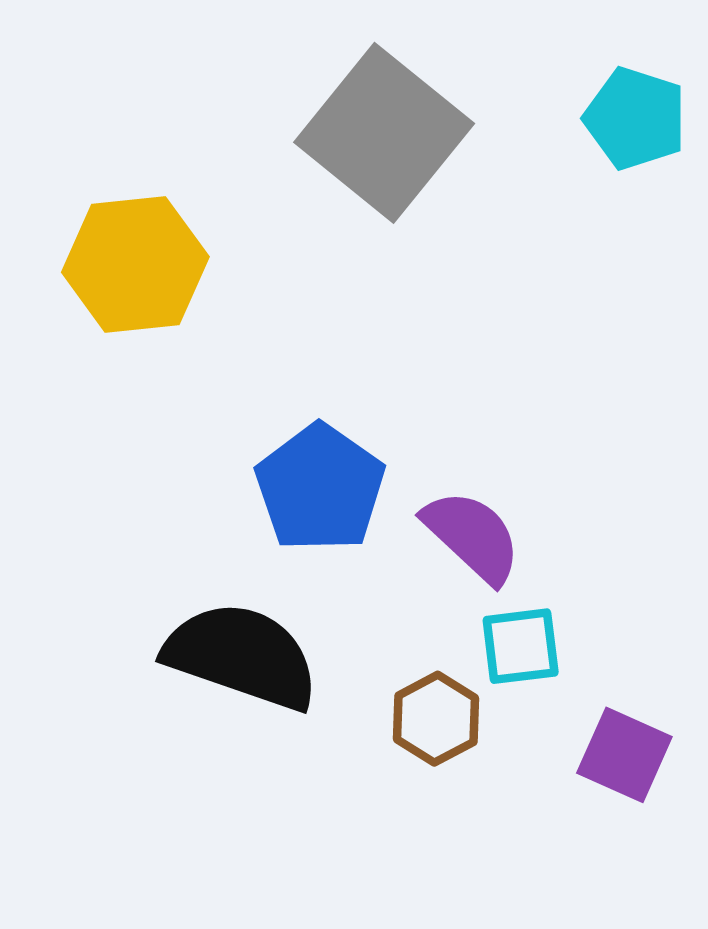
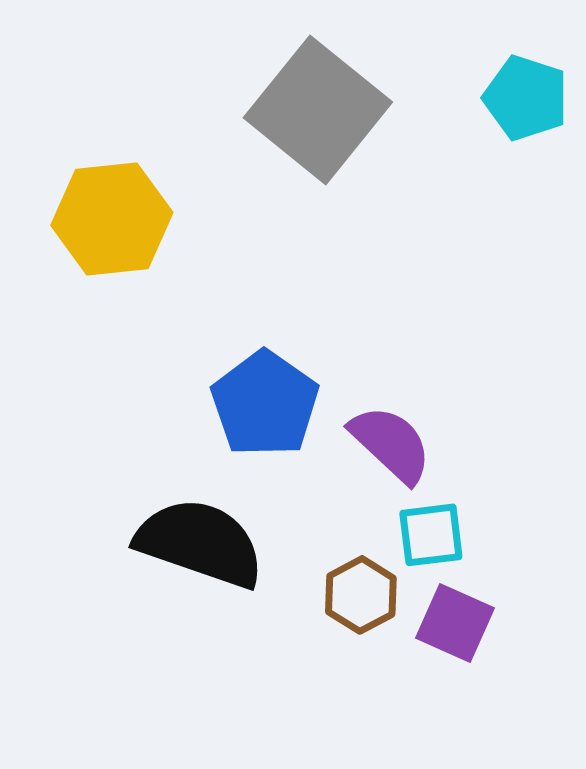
purple square: (624, 755) -> (455, 623), moved

